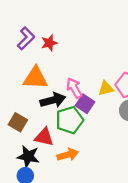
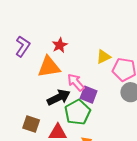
red star: (49, 43) -> (60, 45), moved
orange triangle: (35, 78) -> (49, 67), moved
yellow triangle: (106, 88) -> (103, 57), moved

